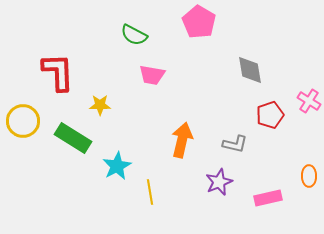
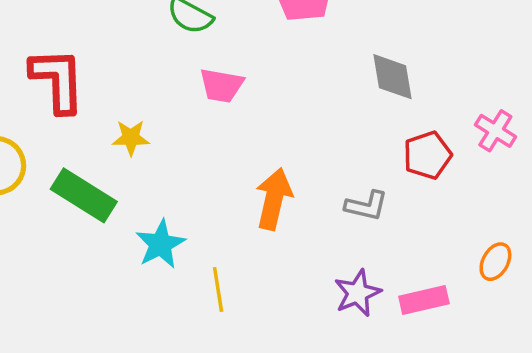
orange ellipse: (309, 176) -> (495, 262), turned 30
purple star: (219, 182) -> (358, 293), moved

